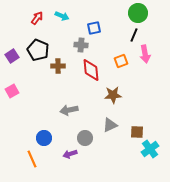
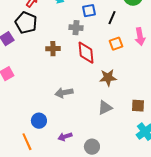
black line: (134, 35) -> (112, 18), moved
black pentagon: (38, 50) -> (26, 23), moved
brown square: (137, 132) -> (138, 106), moved
gray circle: (85, 138) -> (92, 147), moved

